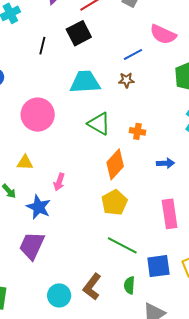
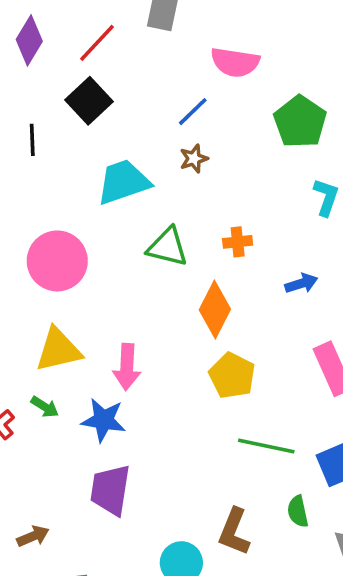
yellow triangle: (25, 163) -> (58, 350), size x1.6
pink arrow: (59, 182) -> (127, 367), size x1.4

